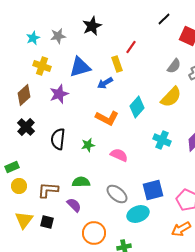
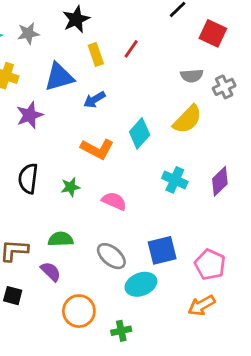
yellow rectangle: (117, 64) -> (96, 54), moved
gray semicircle: (174, 66) -> (192, 76), turned 49

